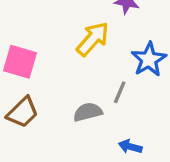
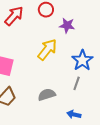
gray line: (120, 92) -> (77, 83), moved

